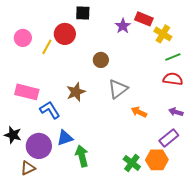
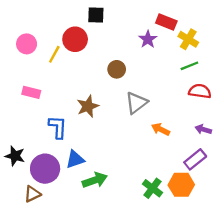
purple star: (123, 26) -> (148, 39), moved
green line: (173, 57) -> (189, 66), moved
pink rectangle: (27, 92) -> (31, 92), moved, size x0.7
blue L-shape: (50, 110) -> (58, 127), turned 35
green arrow: (82, 156) -> (95, 180), turned 85

